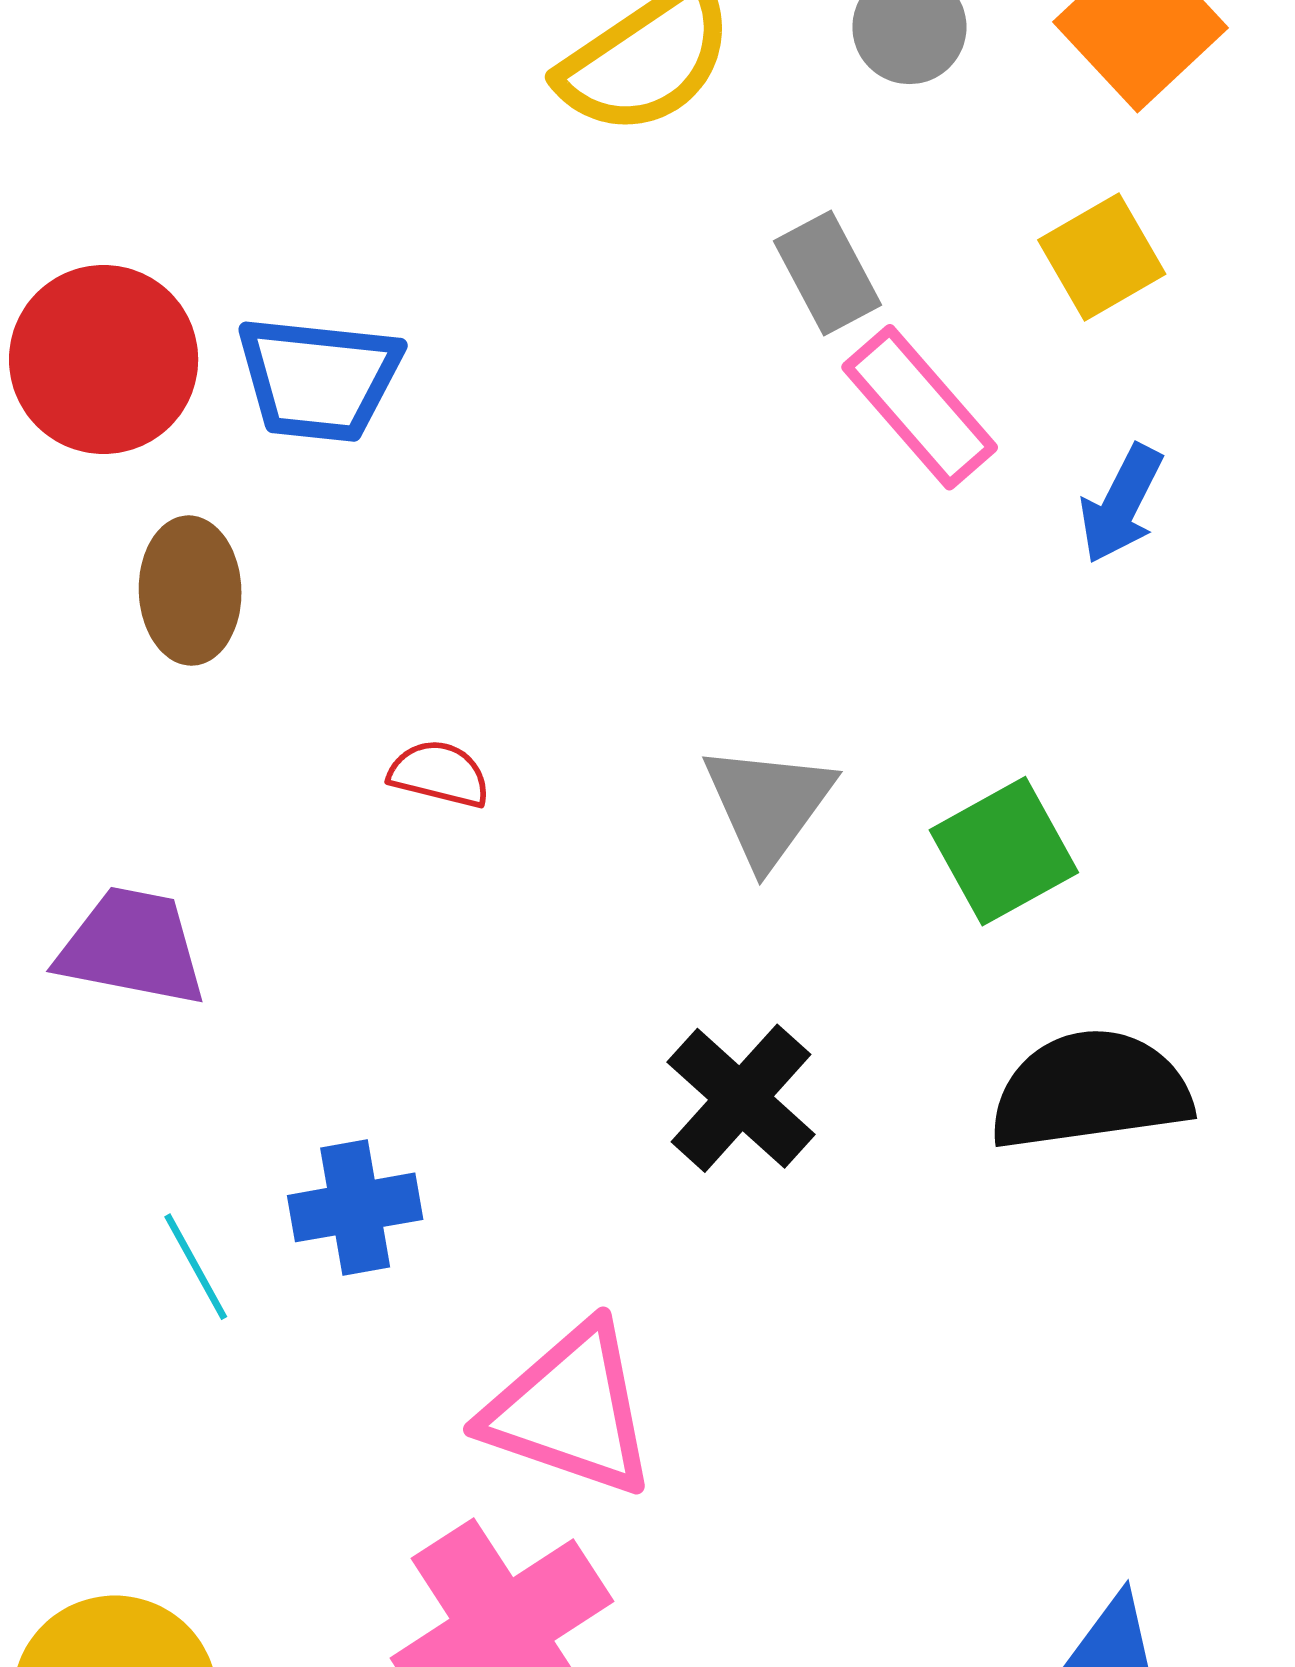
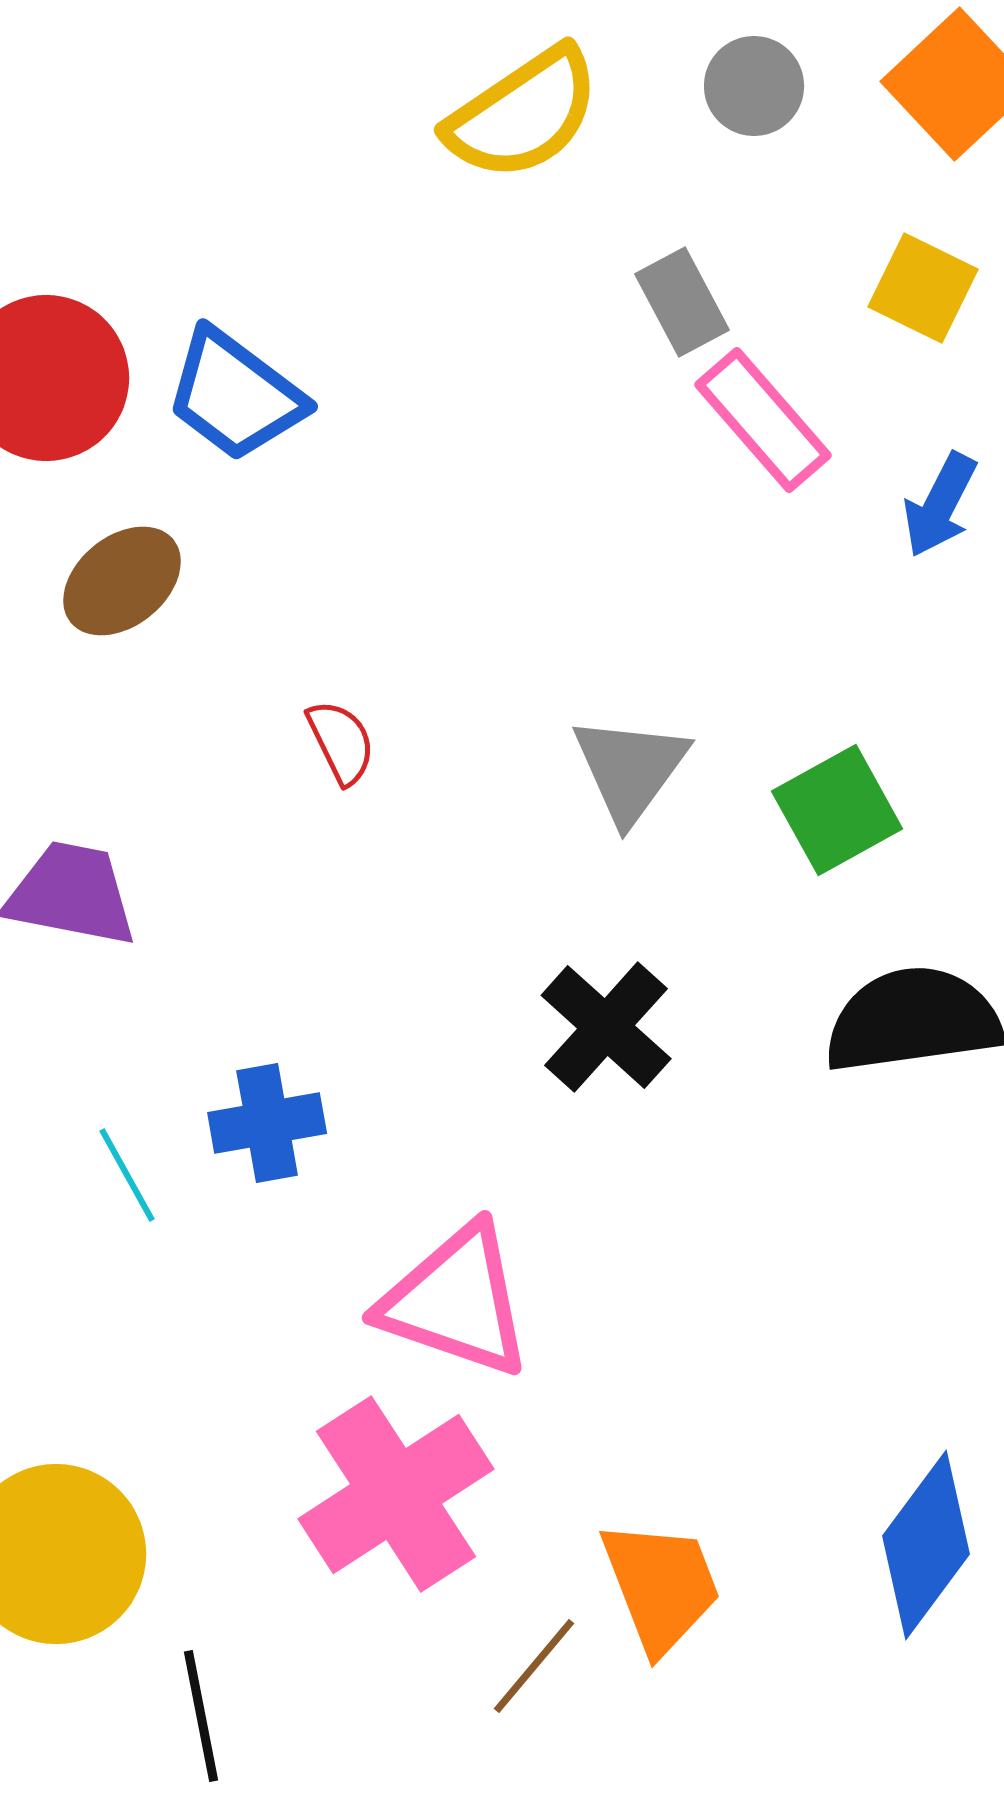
yellow square: (1102, 257) -> (923, 288), turned -34
blue trapezoid: (319, 379) -> (235, 395), turned 31
brown ellipse: (190, 591) -> (122, 581), turned 53
red semicircle: (439, 774) -> (341, 742), turned 50

